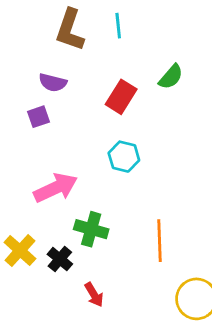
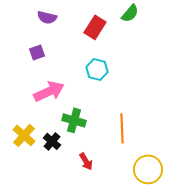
purple square: (39, 117) -> (37, 52), moved
red arrow: (94, 295) -> (86, 161), moved

